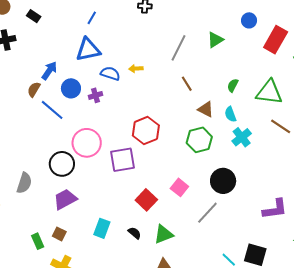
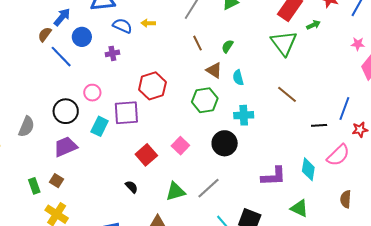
green semicircle: (233, 85) -> (227, 46), moved
green triangle: (269, 92) -> (284, 43), moved, turned 40
purple cross: (96, 95) -> (112, 53), moved
cyan cross: (242, 137) -> (244, 115), moved, turned 30
pink circle: (87, 143) -> (92, 93), size x0.6
gray line: (207, 213) -> (208, 188), moved
cyan rectangle: (102, 228) -> (100, 126), moved
green triangle: (164, 234) -> (175, 191), moved

